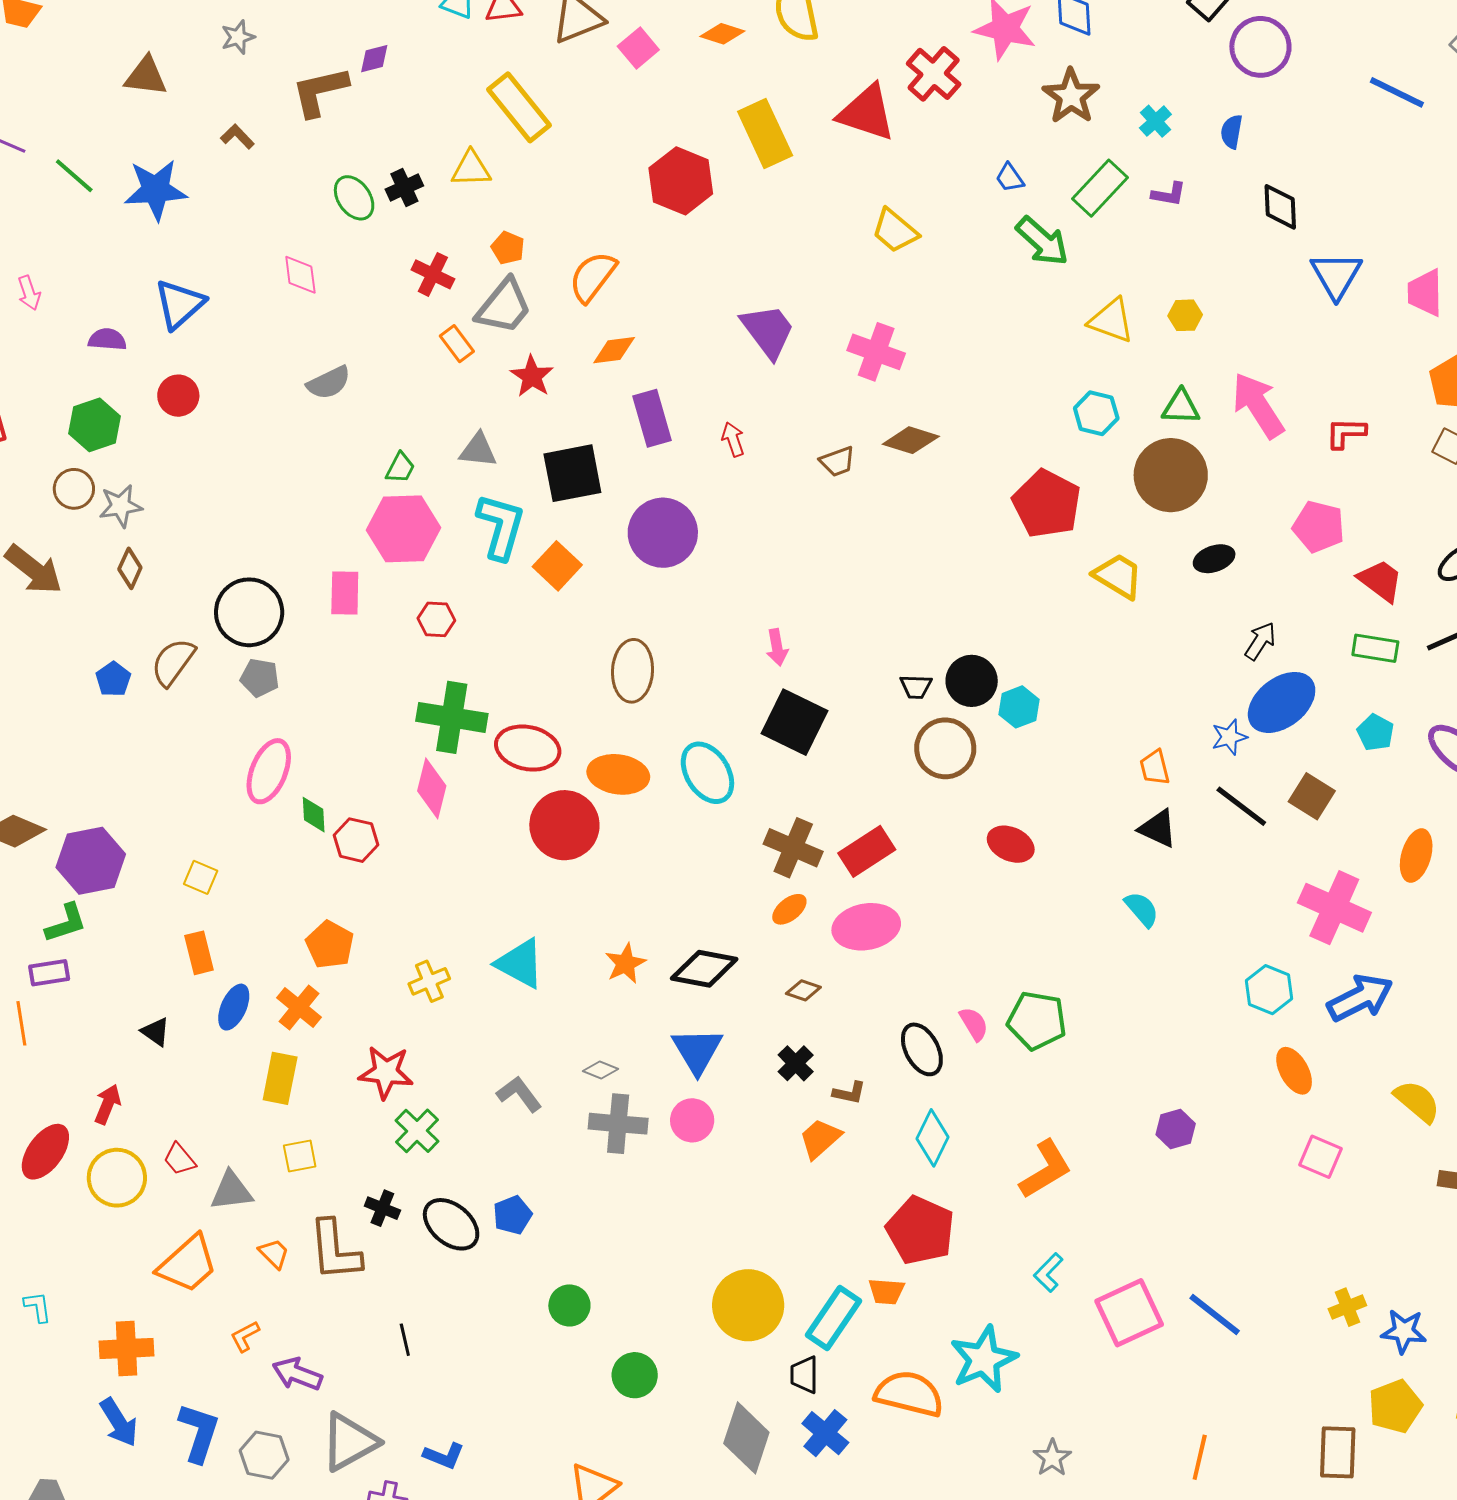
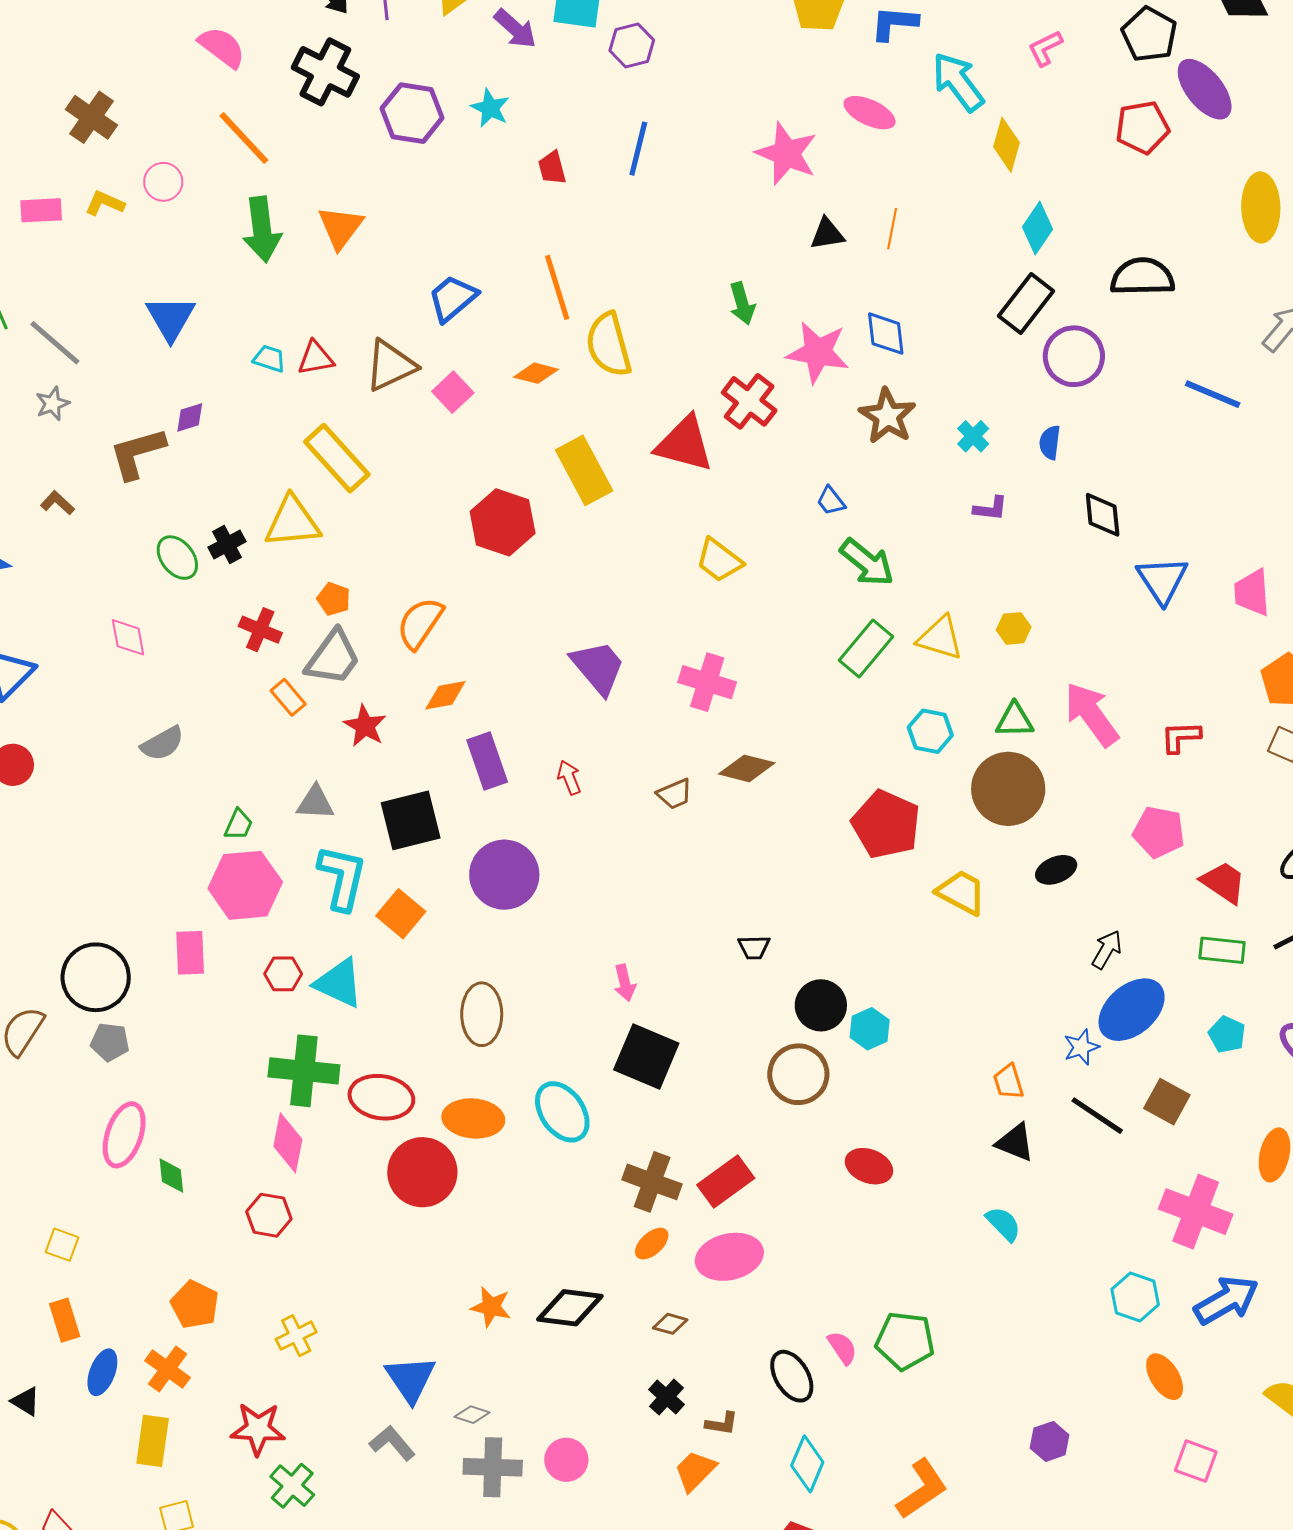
yellow triangle: (471, 169) -> (292, 522), size x1.4
green rectangle: (1100, 188) -> (866, 648), moved
black trapezoid: (916, 687) -> (754, 947), moved
red hexagon: (356, 840) -> (269, 1215), moved
cyan triangle: (520, 963) -> (339, 983), moved
orange star: (625, 963) -> (491, 1307), turned -30
blue triangle: (697, 1051) -> (410, 1379), moved

